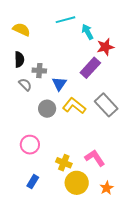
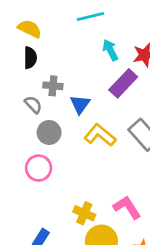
cyan arrow: (87, 32) -> (110, 50), moved
black semicircle: (19, 59) -> (30, 58), moved
gray circle: (47, 109) -> (49, 132), moved
pink circle: (30, 145) -> (39, 168), moved

